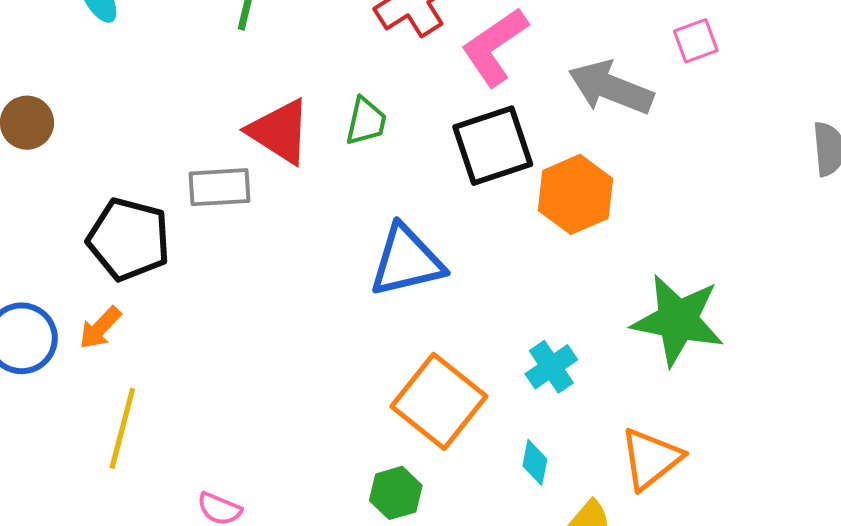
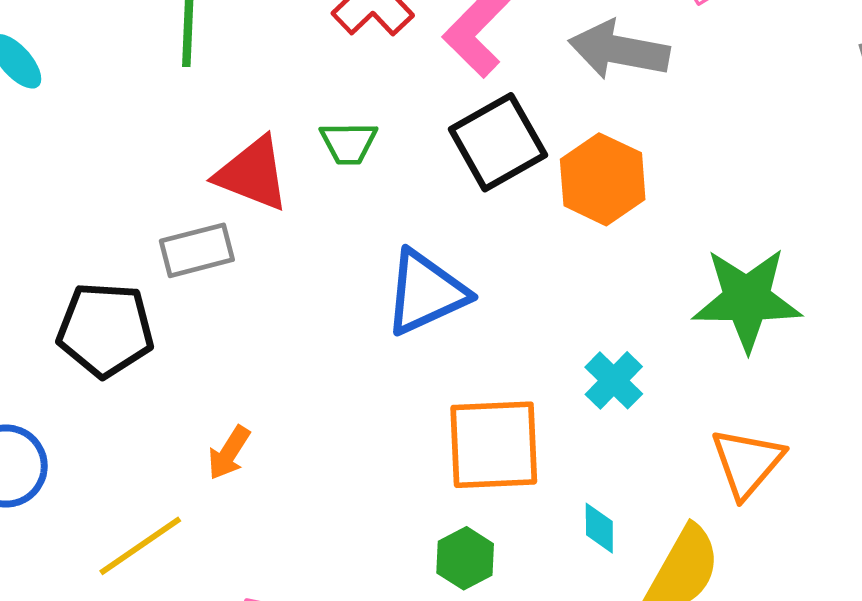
green trapezoid: (366, 121) -> (349, 143), turned 88
orange arrow: (100, 328) -> (229, 453), moved
orange square: (439, 401) -> (494, 445), turned -30
yellow line: (122, 428) -> (140, 546), turned 52
cyan diamond: (535, 462) -> (599, 528), moved

